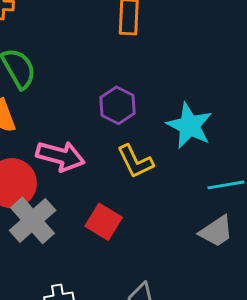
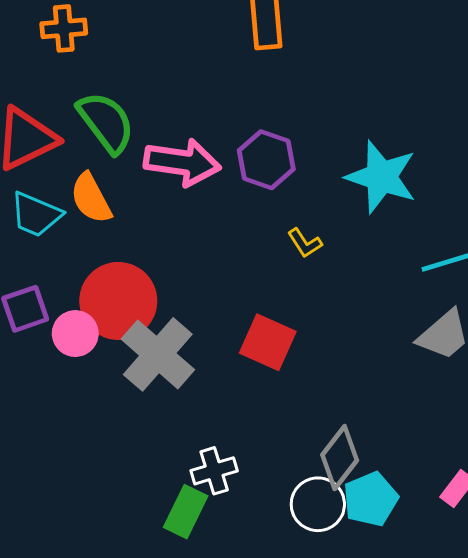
pink arrow: (60, 156) -> (182, 162), moved
yellow L-shape: (135, 161) -> (305, 243), size x0.6

